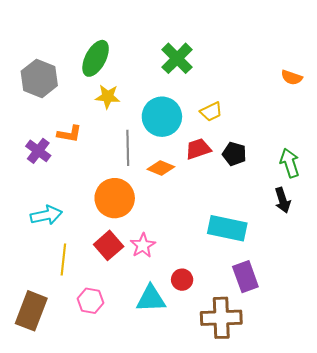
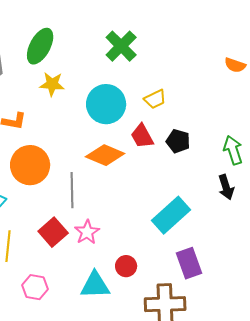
gray line: (128, 148) -> (72, 190), moved
red trapezoid: (198, 149) -> (142, 136), turned -100
orange diamond: (161, 168) -> (105, 155), size x1.4
orange circle: (115, 198) -> (30, 165), moved
cyan rectangle: (227, 228) -> (171, 215), turned -54

